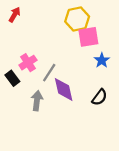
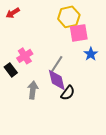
red arrow: (15, 15) -> (13, 13), turned -152
gray line: (49, 73) -> (57, 64), moved
black semicircle: (99, 97) -> (68, 93), moved

